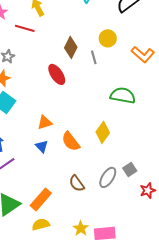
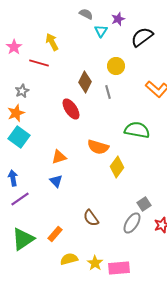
yellow circle: (108, 38) -> (116, 66), moved
orange semicircle: (71, 141) -> (98, 147), moved, turned -35
gray ellipse: (108, 177) -> (132, 223), moved
orange rectangle: (41, 199) -> (55, 234), size x0.7
yellow semicircle: (41, 224) -> (69, 259), moved

